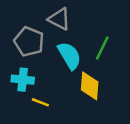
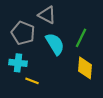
yellow diamond: (90, 86) -> (85, 68), moved

